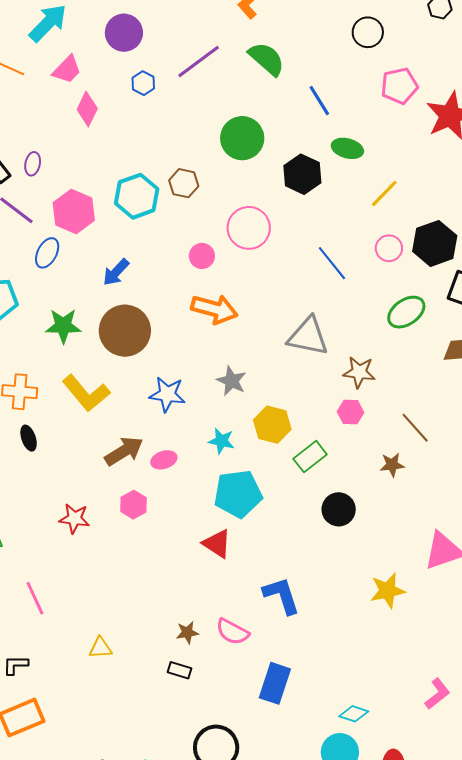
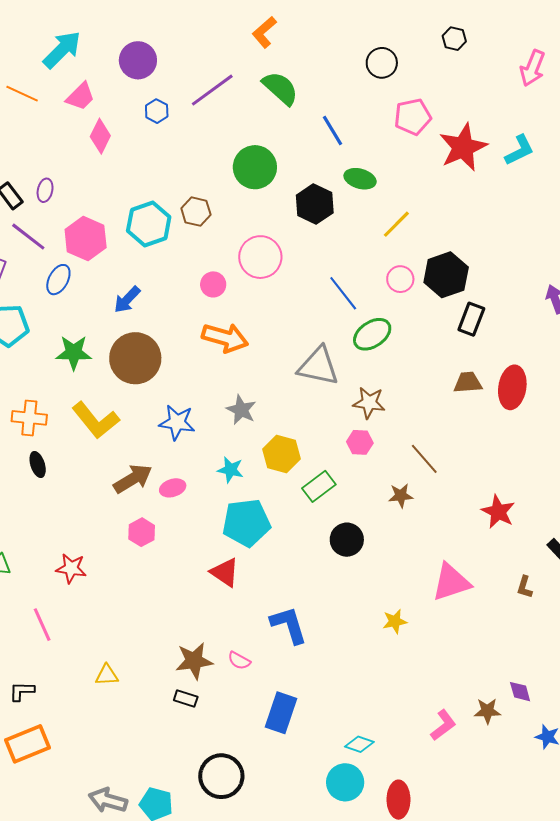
green ellipse: (406, 312) -> (372, 334), moved
red star: (74, 519) -> (71, 568), moved
yellow star: (388, 591) -> (395, 621), size x0.7
brown star: (187, 632) -> (194, 661), size x1.6
pink semicircle: (232, 632) -> (239, 661), size x0.7

